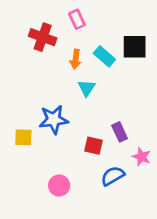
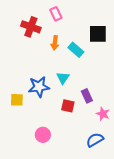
cyan rectangle: (104, 56) -> (76, 50), moved
cyan triangle: (87, 88) -> (63, 78), moved
blue semicircle: (113, 176) -> (95, 140), moved

